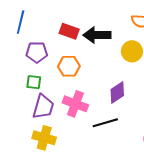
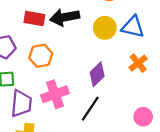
pink cross: (75, 104) -> (55, 94), turned -30
black line: (105, 123) -> (90, 109), turned -30

